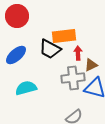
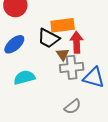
red arrow: (78, 53) -> (77, 42), size x1.5
brown triangle: (91, 65) -> (63, 54), moved, turned -40

